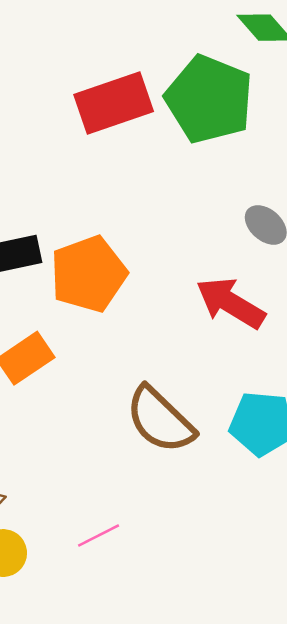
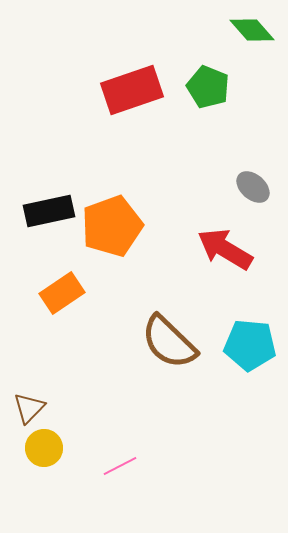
green pentagon: (209, 99) -> (208, 87), size x0.6
pink line: (99, 535) -> (120, 466), moved

